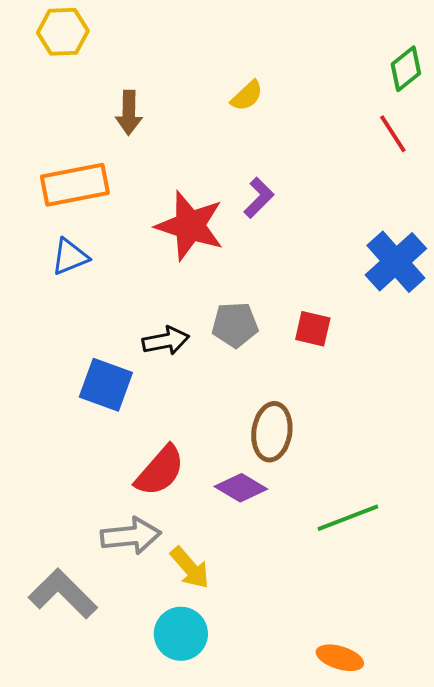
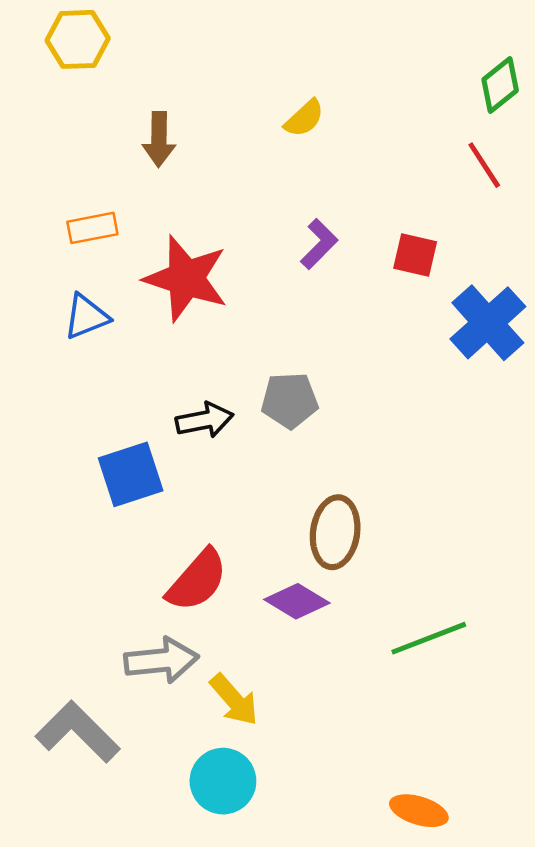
orange rectangle: (75, 185) -> (92, 228), size x0.6
red star: (190, 226) -> (186, 278), moved
red square: (313, 329) -> (415, 255), moved
blue square: (106, 385) -> (131, 474), turned -38

